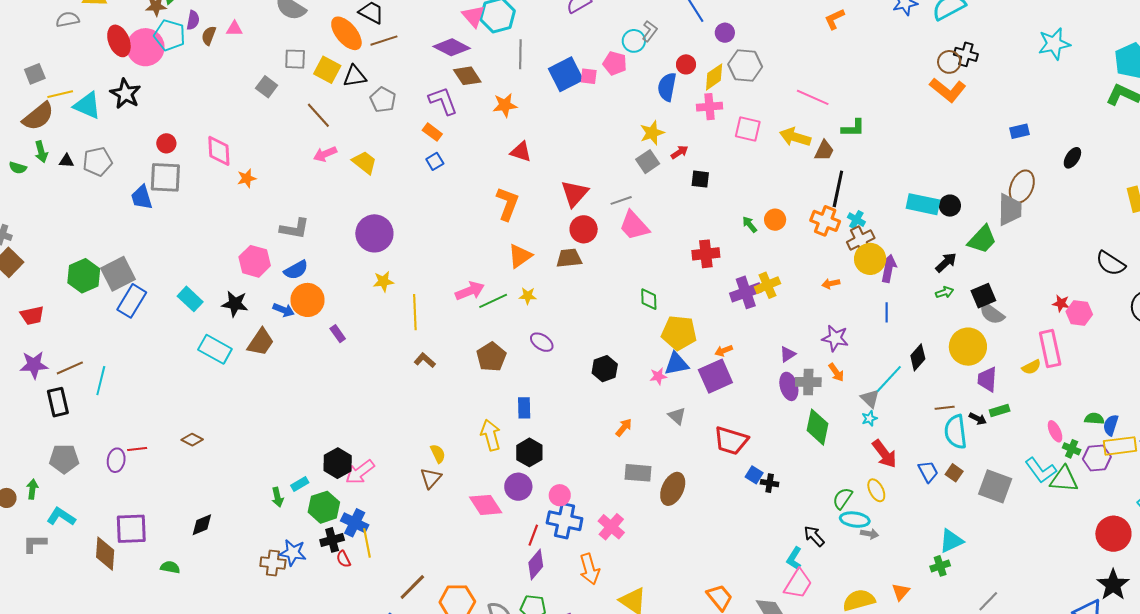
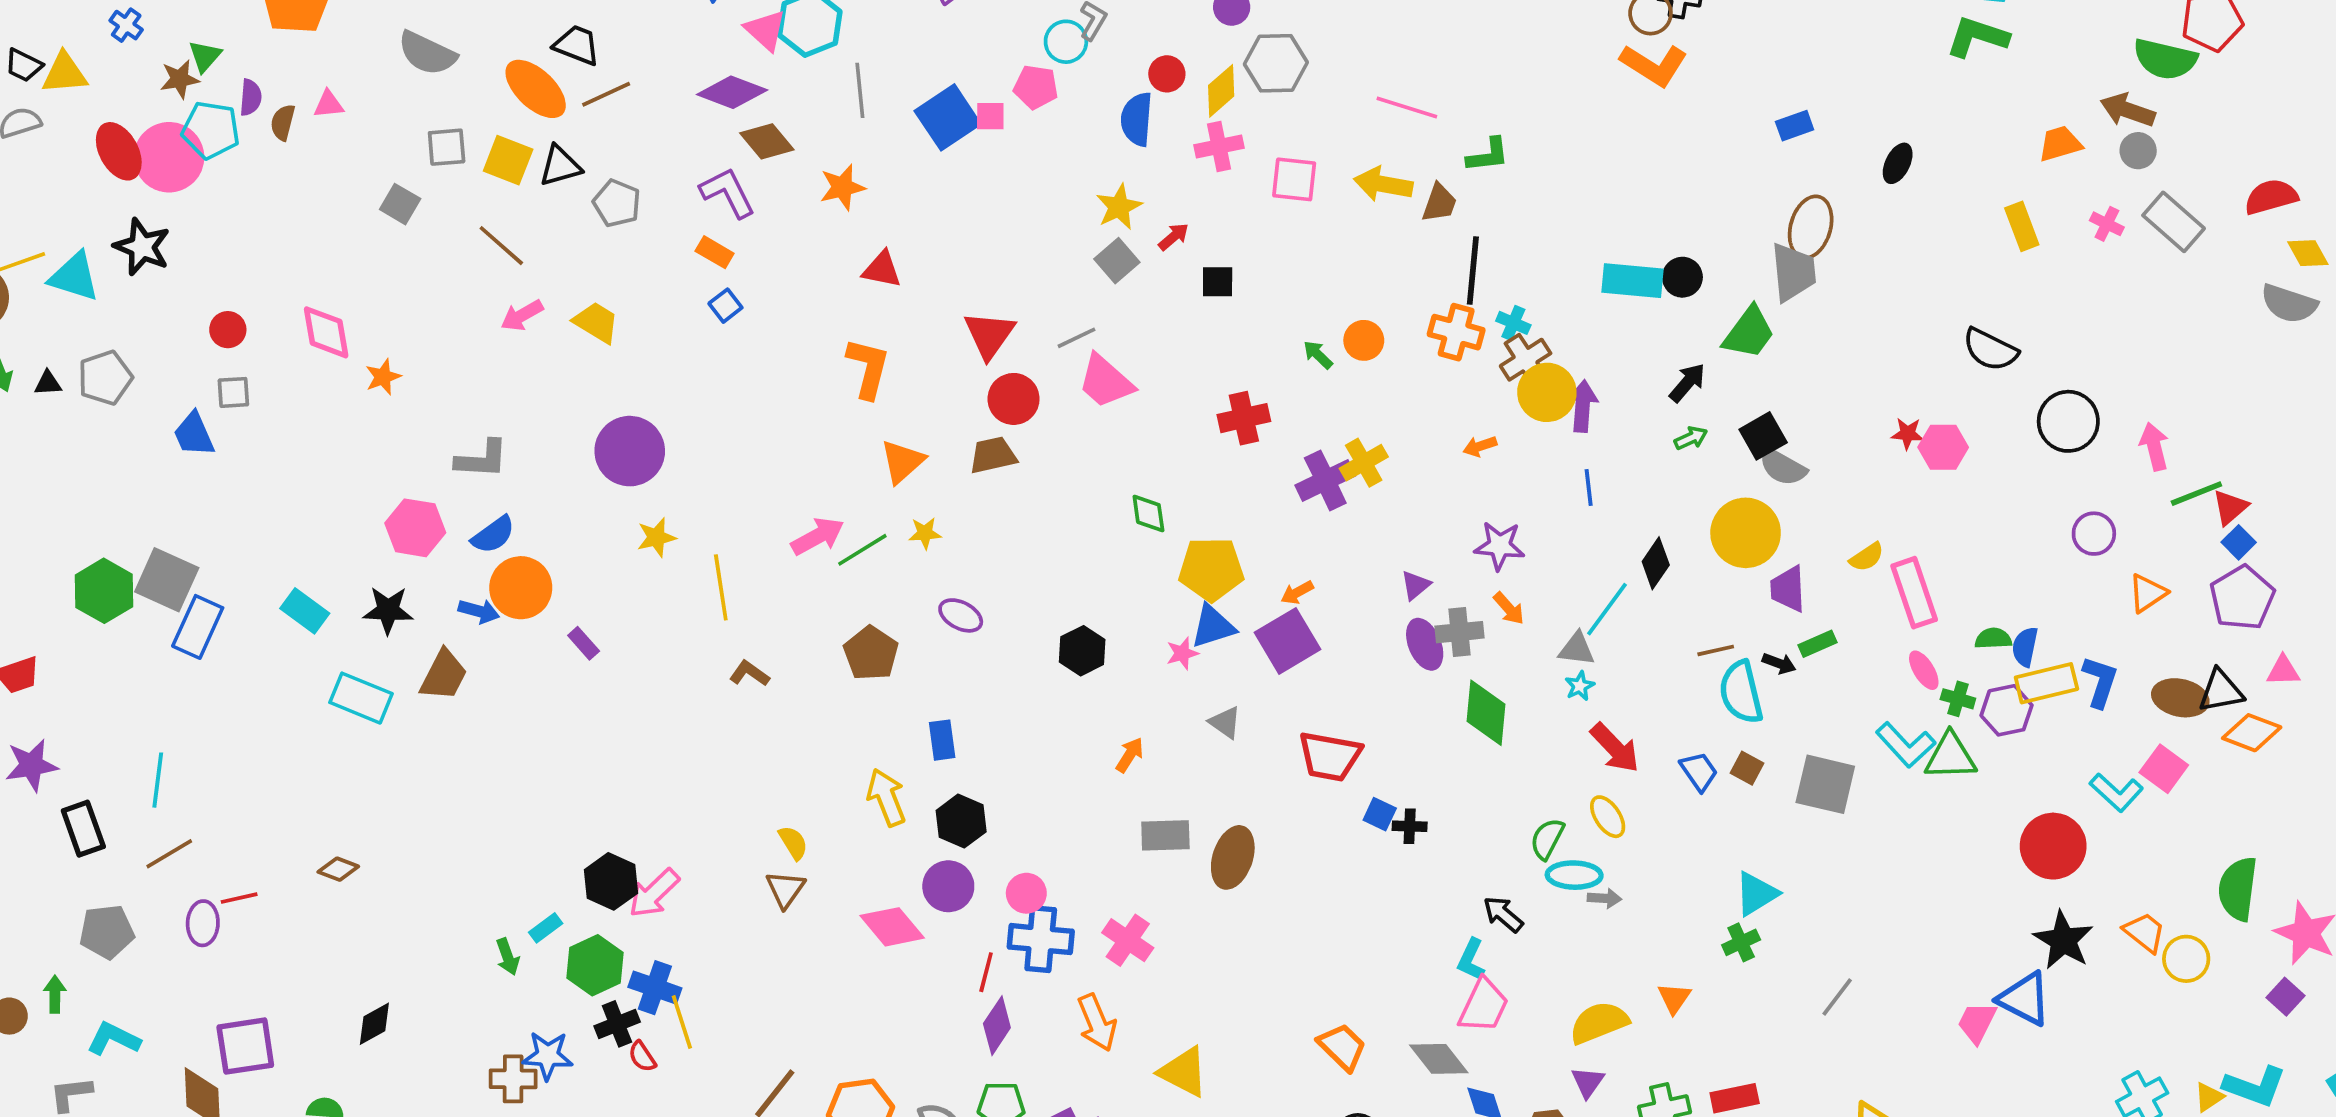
gray square: (165, 177) -> (233, 392), size x0.6
gray square: (118, 274) -> (167, 580), turned -32
pink rectangle: (1050, 349) -> (1914, 593), moved
brown line: (70, 368) -> (169, 854), moved
gray triangle: (870, 398) -> (1577, 649), turned -30

